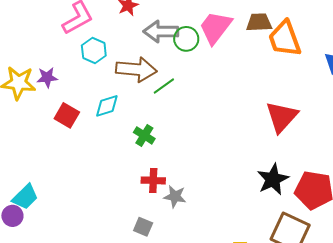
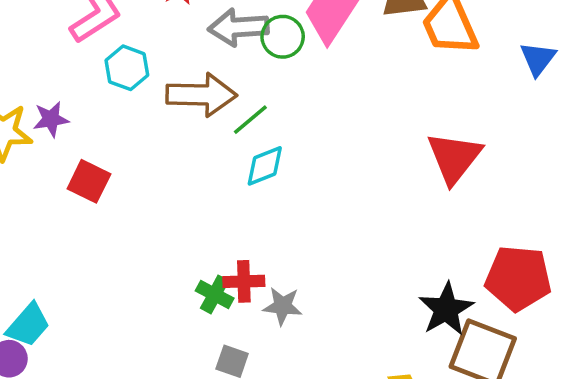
cyan diamond: (107, 106) -> (265, 166), moved
green cross: (144, 135) -> (215, 294), moved
black star: (273, 179) -> (446, 309), moved

